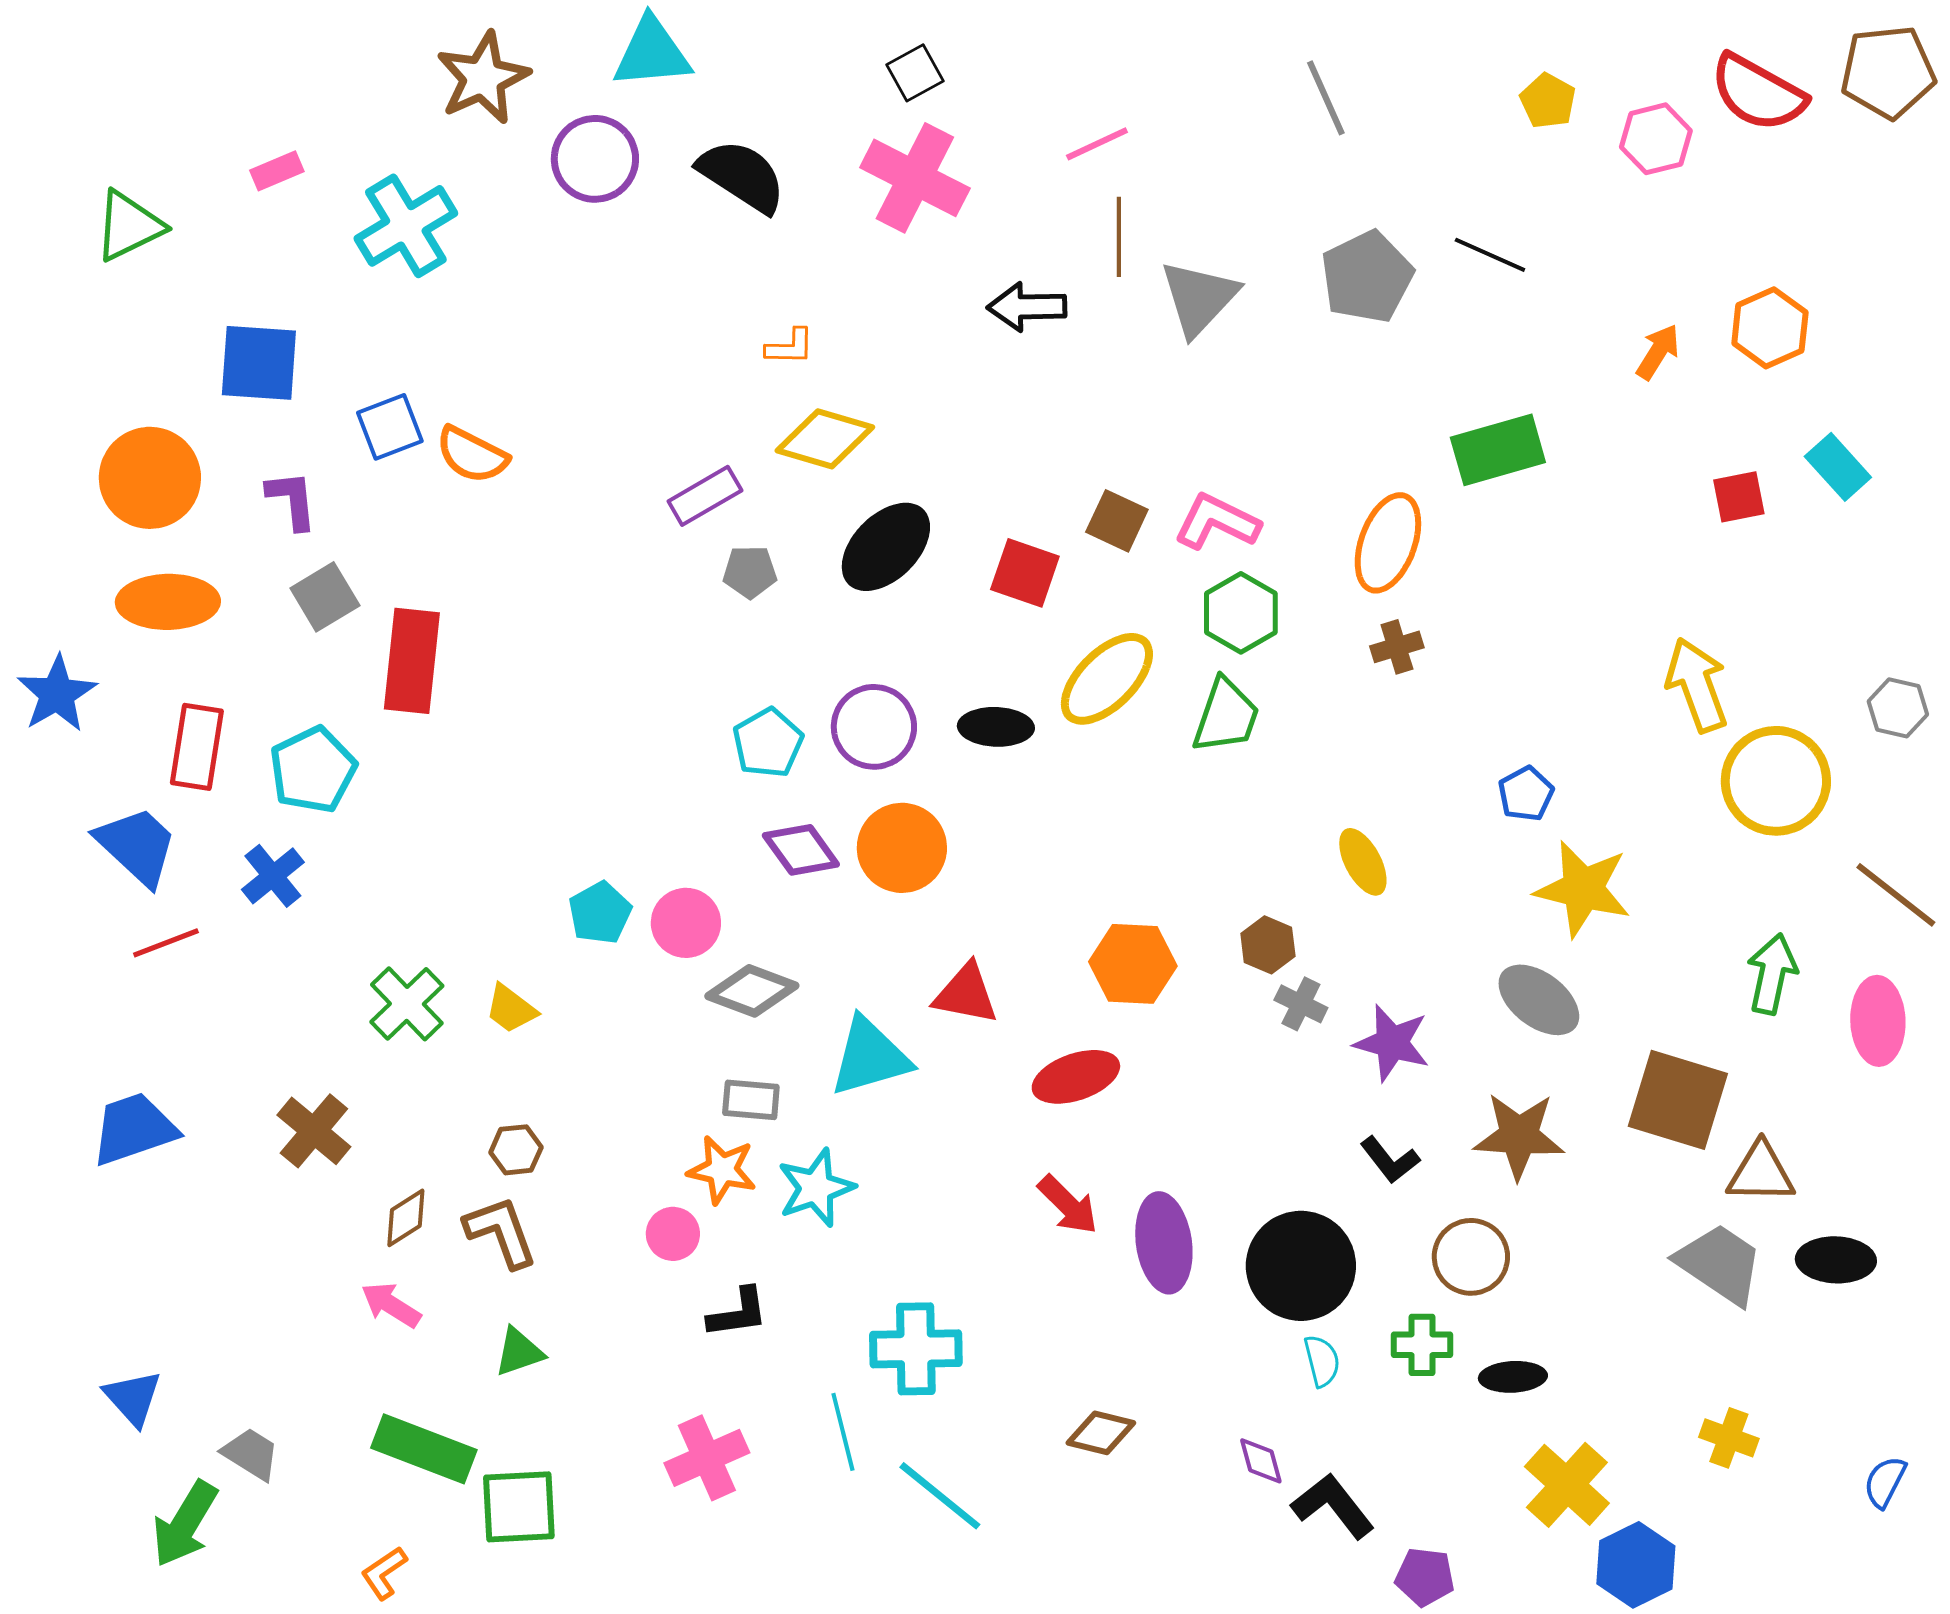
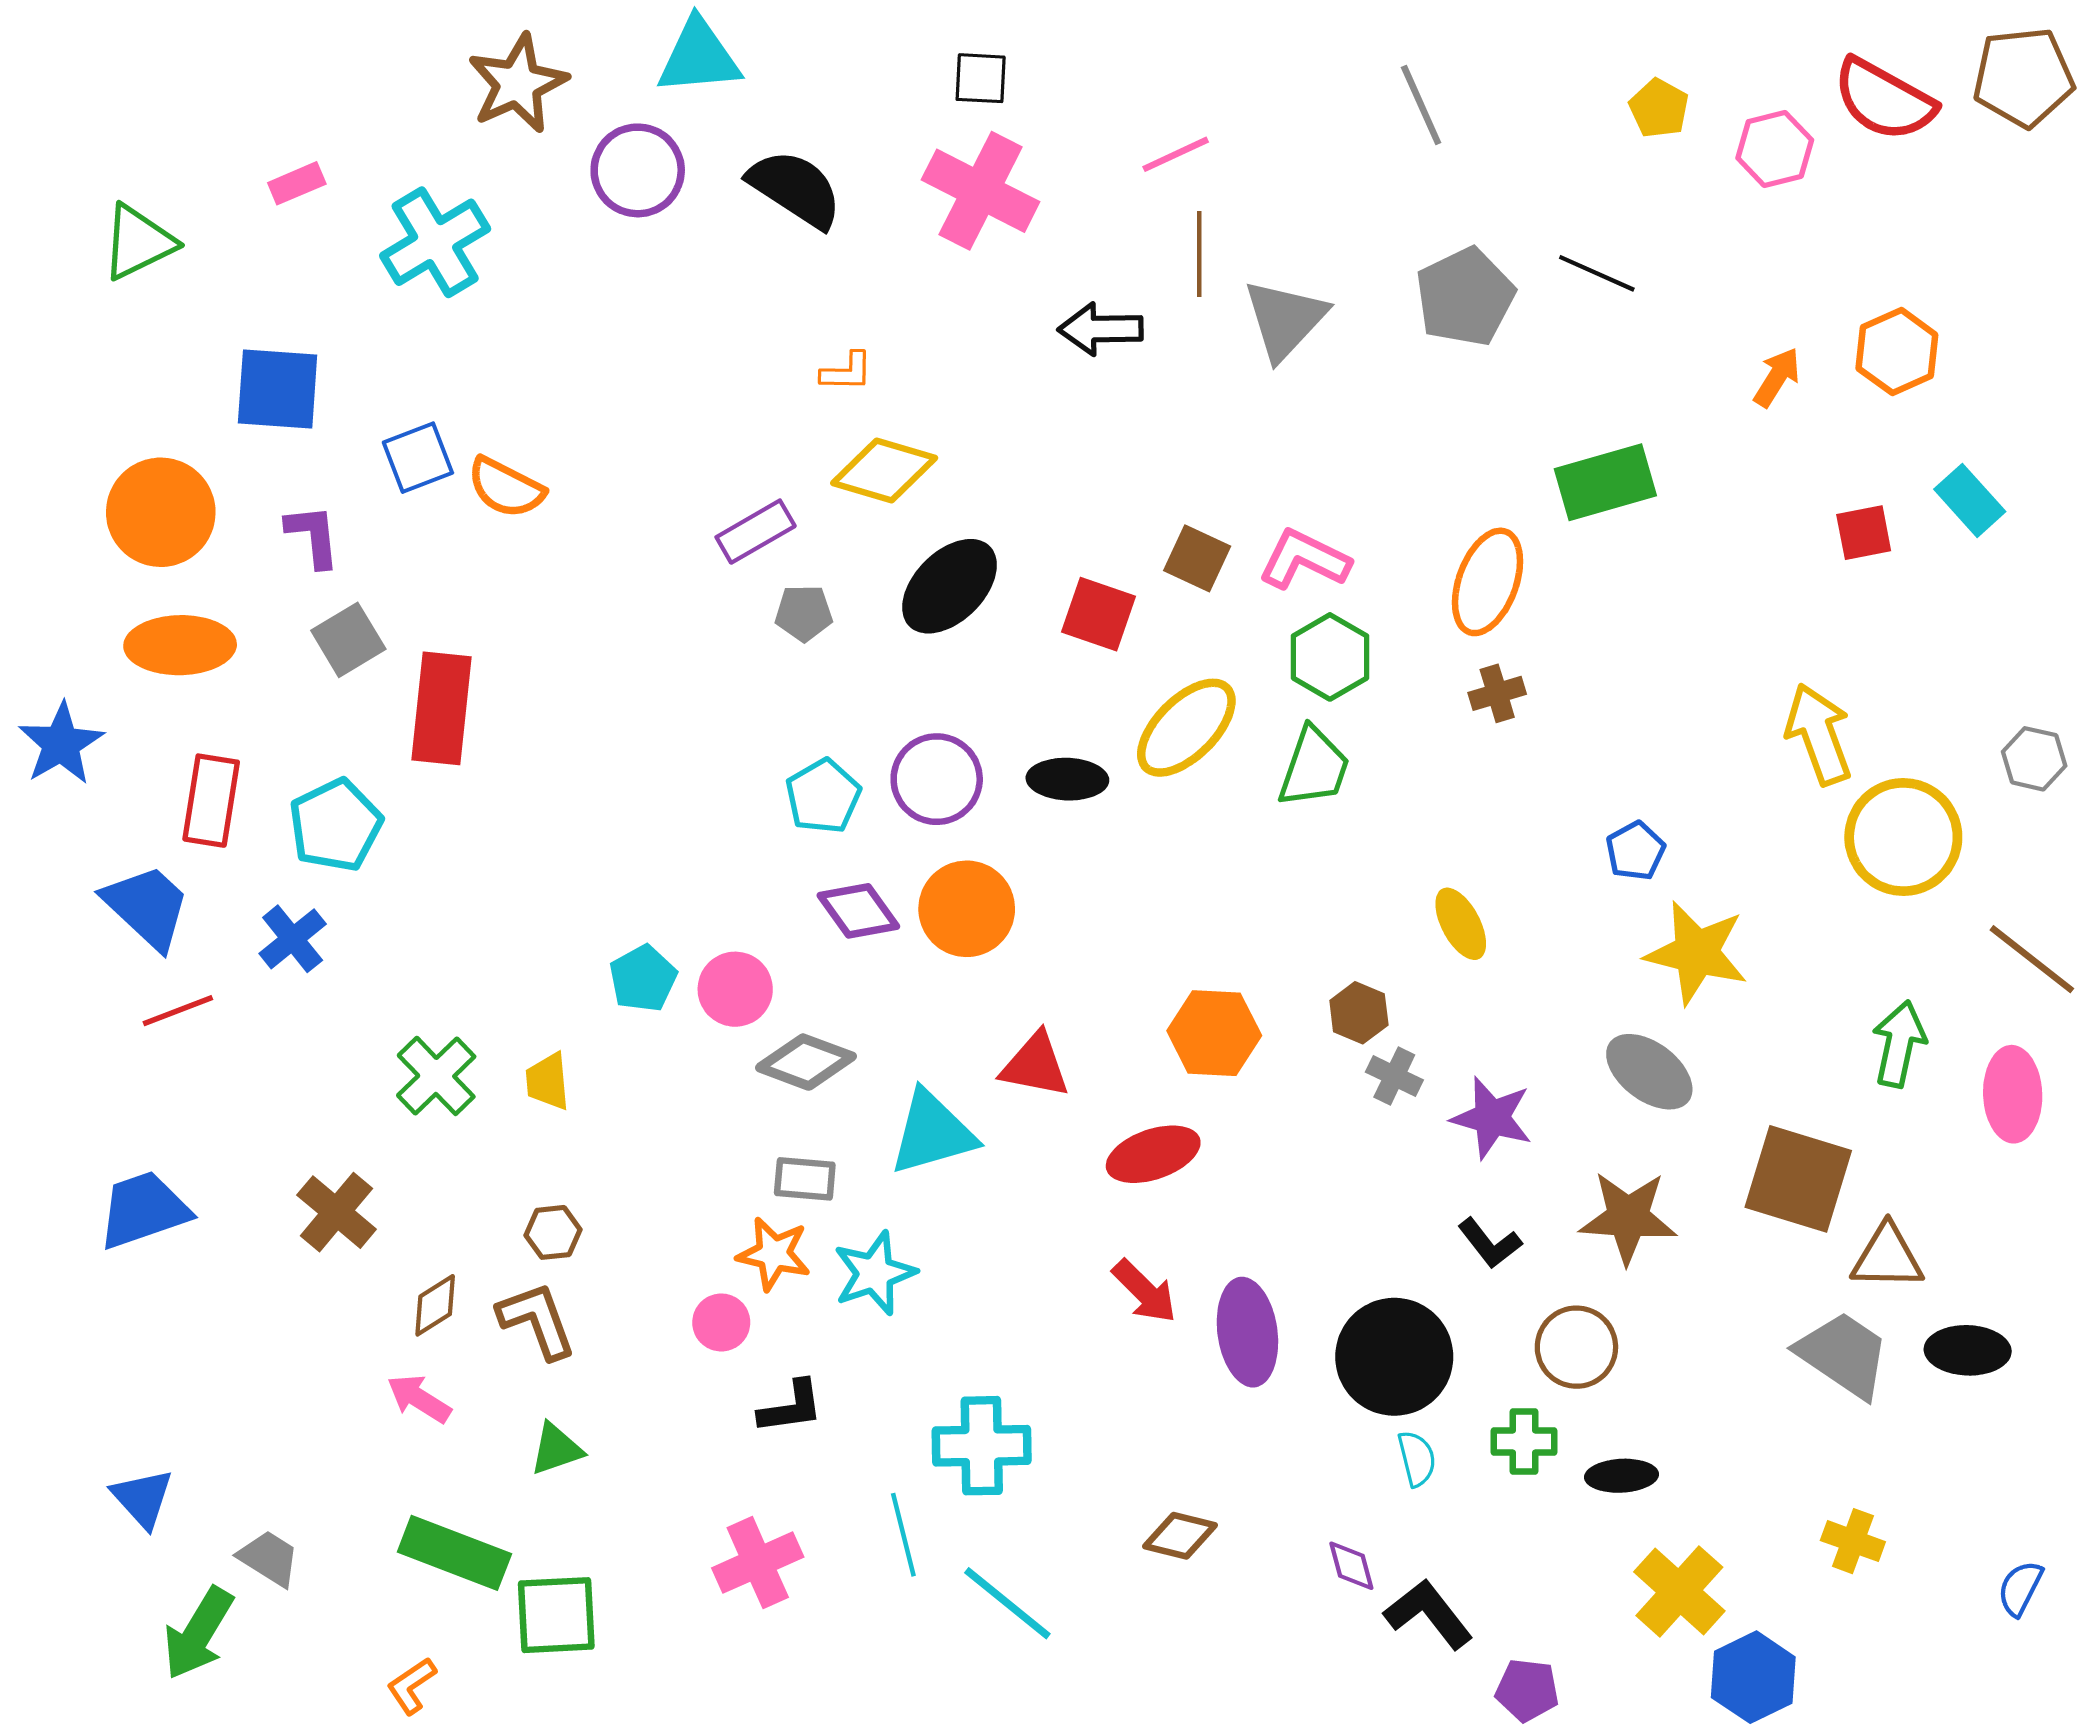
black square: (915, 73) -> (981, 78), turned 32
yellow trapezoid: (511, 1009) -> (548, 1081), turned 48

